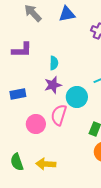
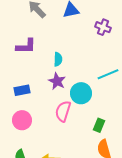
purple star: (53, 85) -> (57, 81), turned -30
pink circle: (36, 124) -> (22, 120), moved

